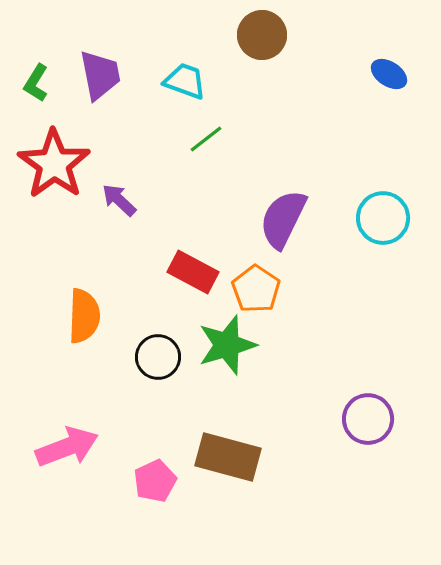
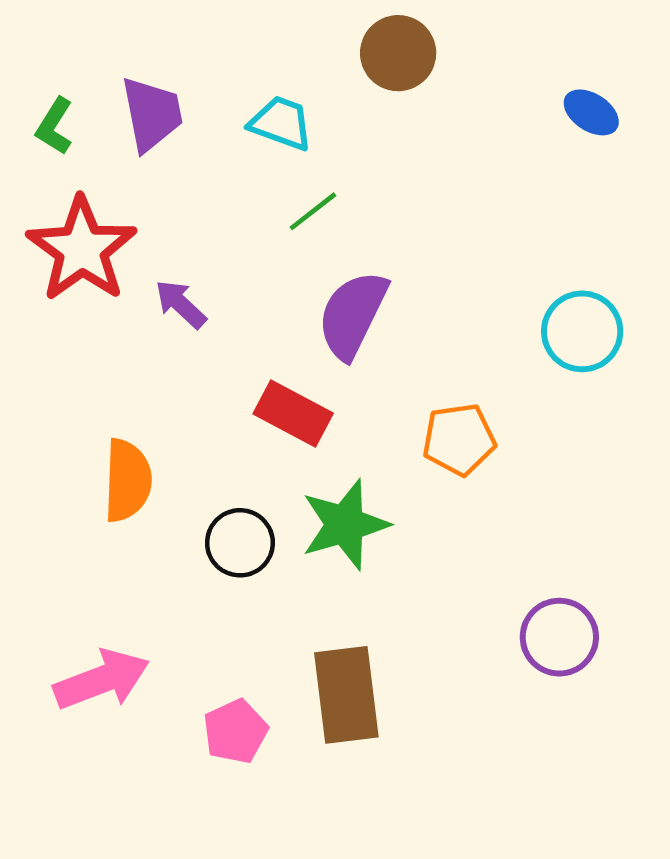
purple semicircle: (283, 219) -> (352, 315), moved
orange pentagon: (256, 289) -> (459, 439), moved, turned 30
brown rectangle: (228, 457) -> (346, 695), turned 68

